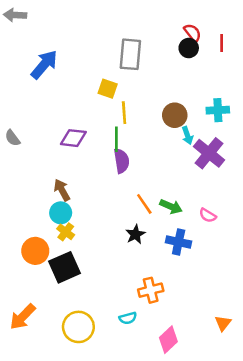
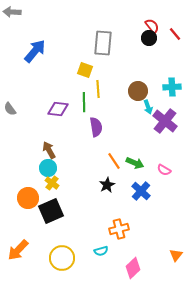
red line: (222, 43) -> (175, 34), turned -40
green line: (116, 139) -> (84, 102), moved
blue cross: (179, 242) -> (141, 191), turned 30

